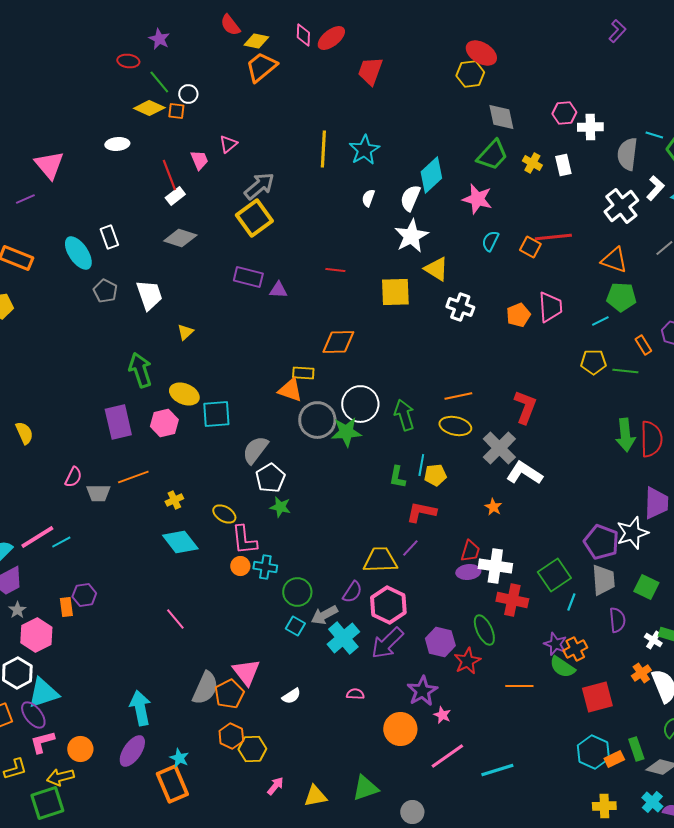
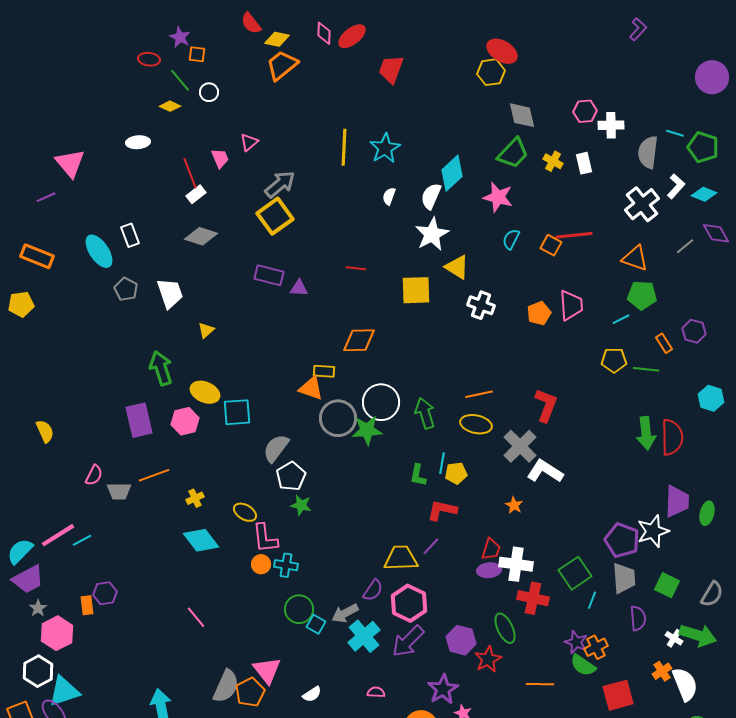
yellow diamond: (149, 108) -> (170, 106), size x0.7
orange square: (176, 111) -> (197, 54), moved
green circle: (297, 592) -> (299, 609), moved

